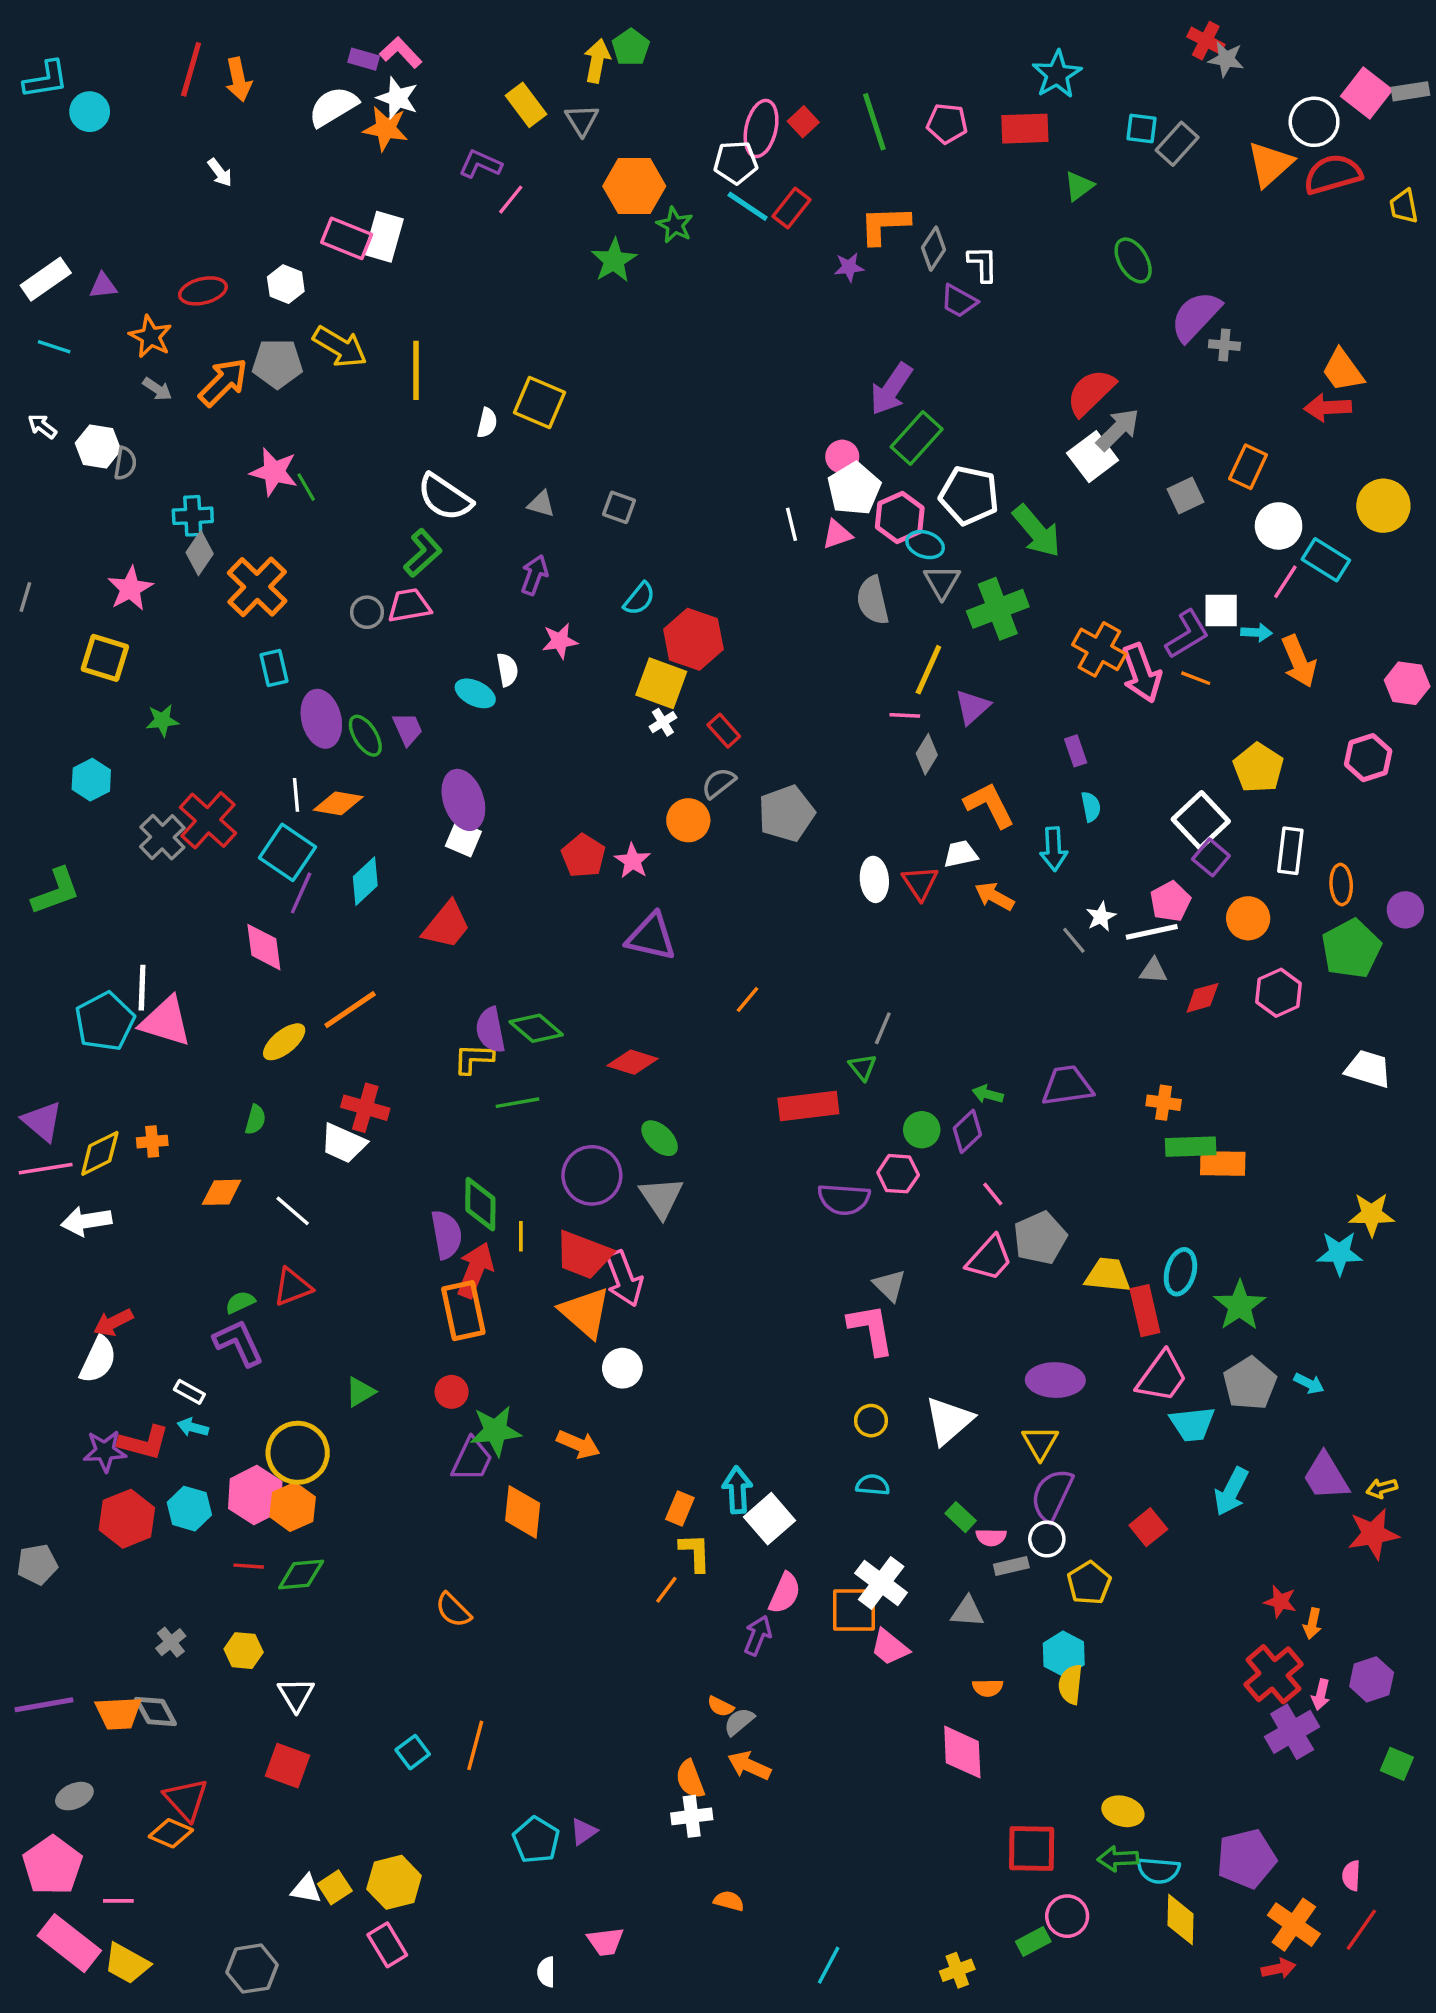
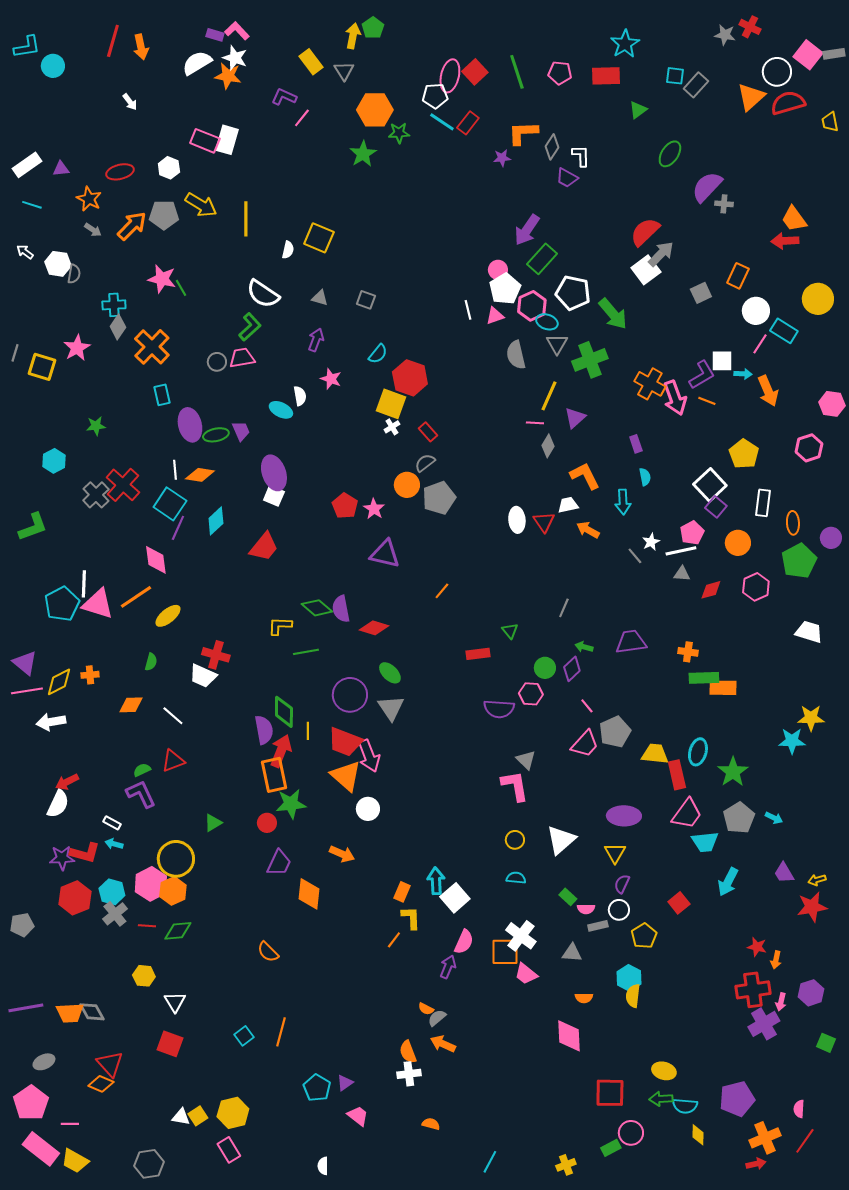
red cross: (1206, 41) -> (750, 27), moved
red square: (803, 122) -> (475, 72), size x1.4
green star: (675, 225) -> (399, 133), turned -30
green ellipse: (1133, 260) -> (670, 154), turned 64
pink star: (560, 641) -> (331, 379), turned 30
yellow square: (105, 658) -> (42, 367), moved
green ellipse: (365, 736) -> (216, 435), turned -70
gray pentagon: (786, 813) -> (439, 498), moved
orange line: (350, 1010) -> (136, 597), moved
gray line: (883, 1028) -> (564, 608), moved
purple semicircle: (490, 1030) -> (341, 609), moved
red rectangle: (808, 1106) -> (478, 654), size x0.7
green star: (496, 1431) -> (291, 804), moved
purple trapezoid: (1326, 1476) -> (784, 873), size x0.7
purple semicircle: (1052, 1495) -> (622, 884), size x0.6
gray cross: (171, 1642) -> (115, 914), moved, size x1.4
red cross: (1273, 1674) -> (753, 990), turned 32
yellow diamond: (1180, 1920) -> (698, 1135), size x0.7
orange cross: (1294, 1925) -> (765, 1138), turned 32
pink trapezoid: (605, 1941) -> (358, 1116), moved, turned -135

